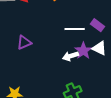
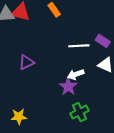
purple star: (83, 51) -> (68, 87), moved

